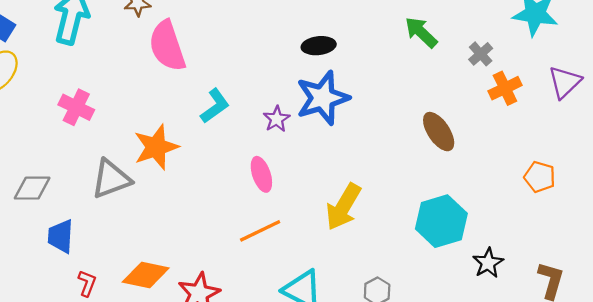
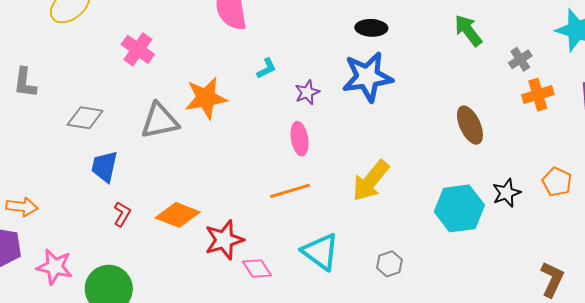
cyan L-shape: (215, 106) -> (266, 68), size x0.7
purple star: (277, 119) -> (307, 92), moved
black star: (488, 263) -> (506, 193), moved

